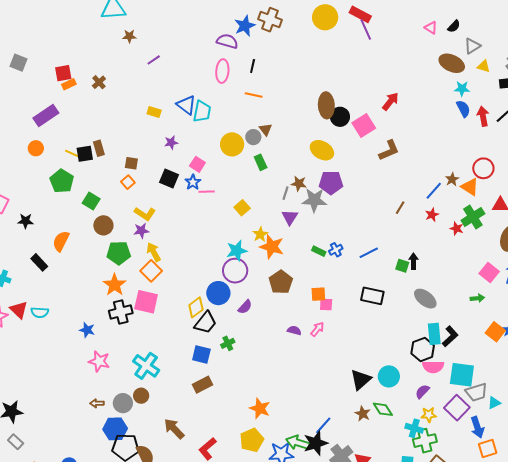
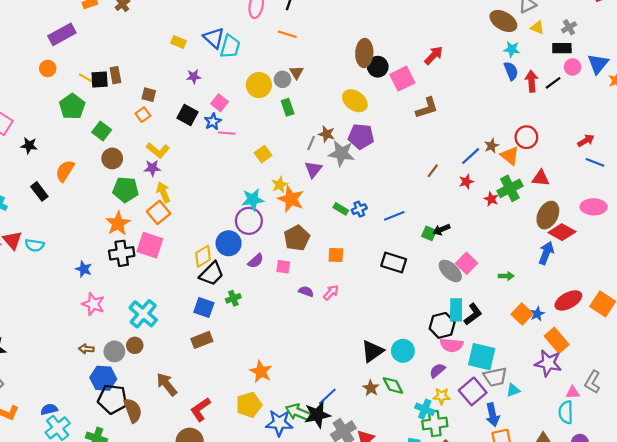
black arrow: (413, 261) -> (441, 230), turned -119
pink square: (489, 273) -> (466, 263), moved
pink square: (326, 304) -> (283, 267), moved

